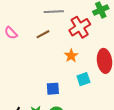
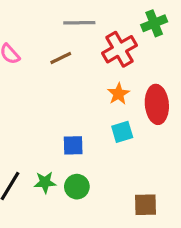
orange star: (71, 56) -> (119, 94), moved

